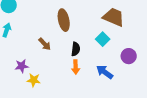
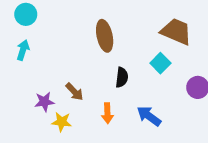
brown arrow: (45, 44) -> (74, 92), moved
orange arrow: (76, 67) -> (107, 113), moved
blue arrow: (105, 72) -> (149, 116), moved

